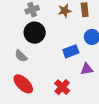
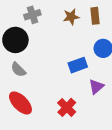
black circle: (35, 33) -> (15, 40), moved
purple triangle: (87, 69) -> (96, 87), turned -32

